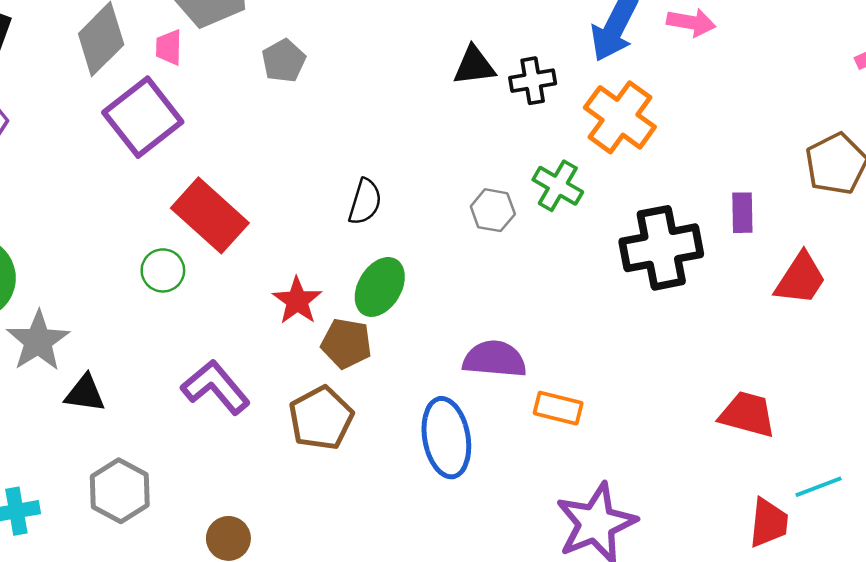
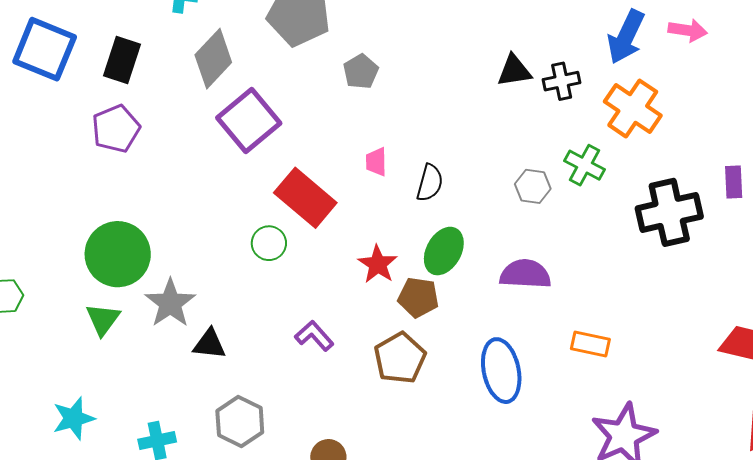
pink trapezoid: (169, 47) -> (376, 162), moved
purple semicircle: (495, 359) -> (525, 274), moved
purple L-shape: (216, 387) -> (314, 336), size x0.7

